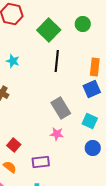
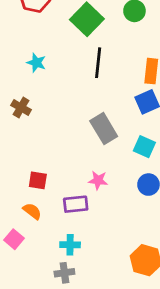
pink star: (57, 134) -> (98, 180), moved
red square: (14, 145) -> (38, 180), turned -32

